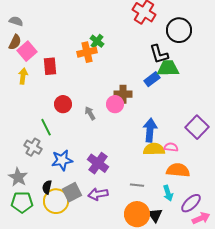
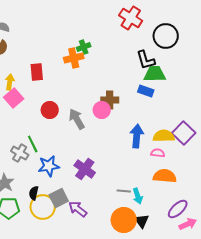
green cross: (97, 41) -> (84, 47), turned 32
pink square: (27, 51) -> (14, 98), moved
blue rectangle: (152, 79) -> (146, 91), moved, turned 56
gray arrow: (90, 113) -> (77, 119), size x1.5
green line: (46, 127) -> (33, 144), moved
yellow semicircle: (154, 149) -> (164, 136), moved
cyan arrow: (168, 193) -> (138, 196), moved
purple arrow: (98, 194) -> (78, 209), moved, turned 48

